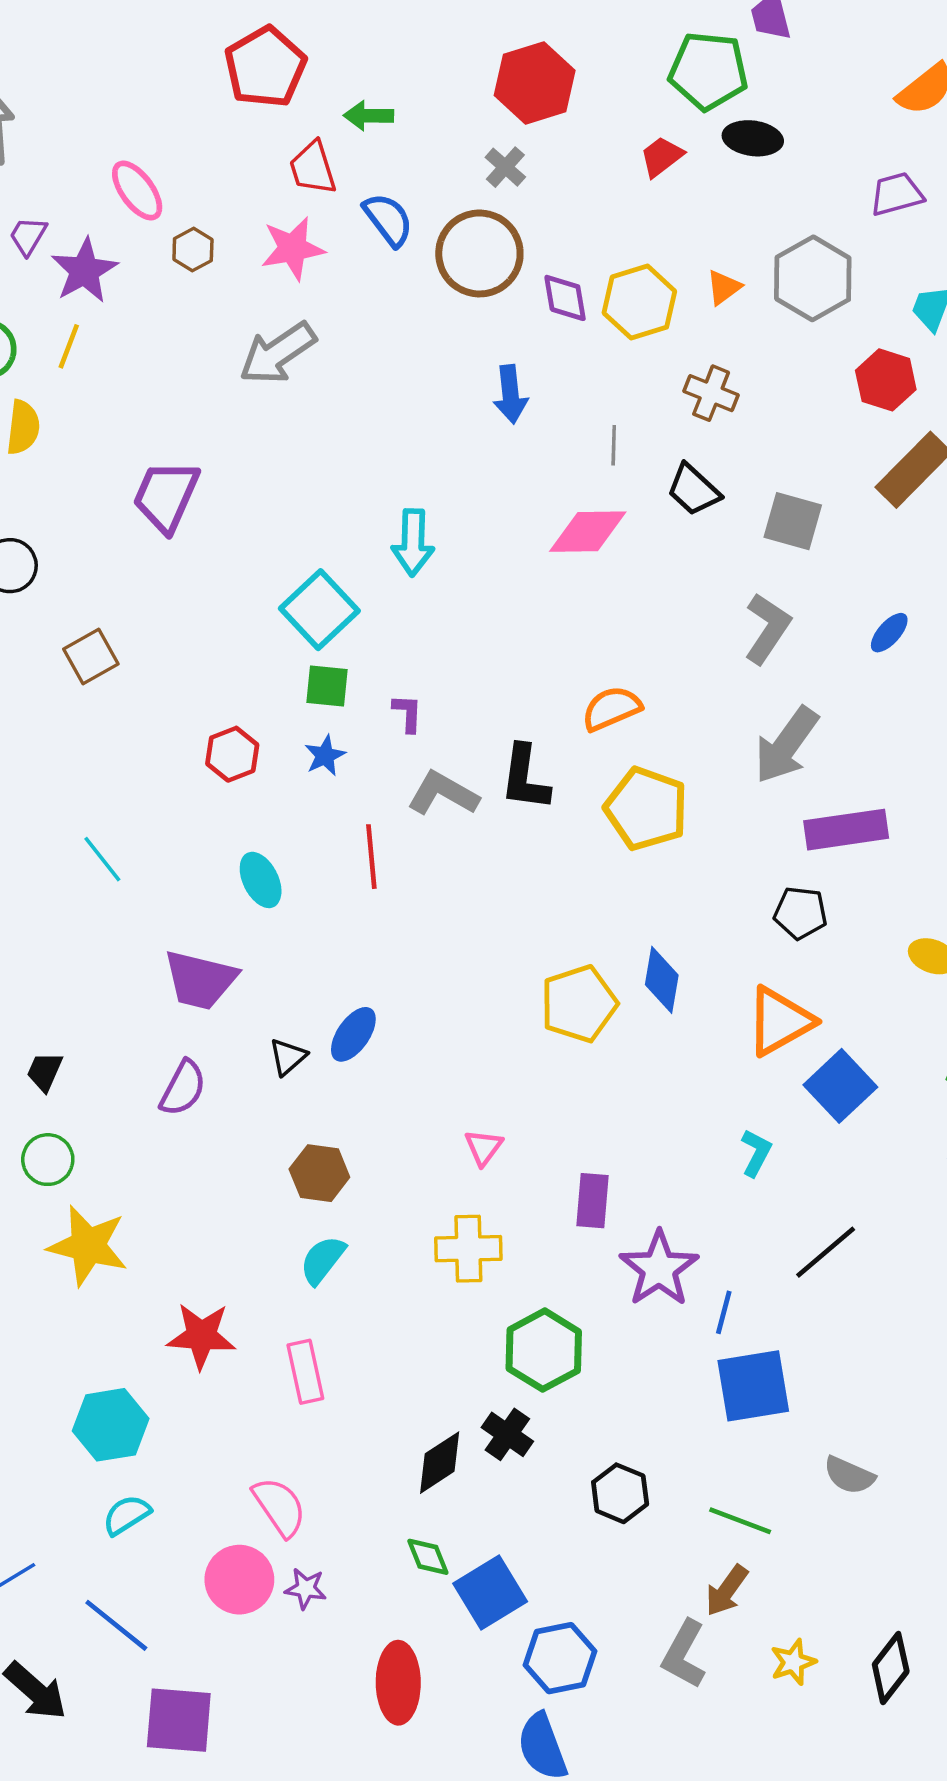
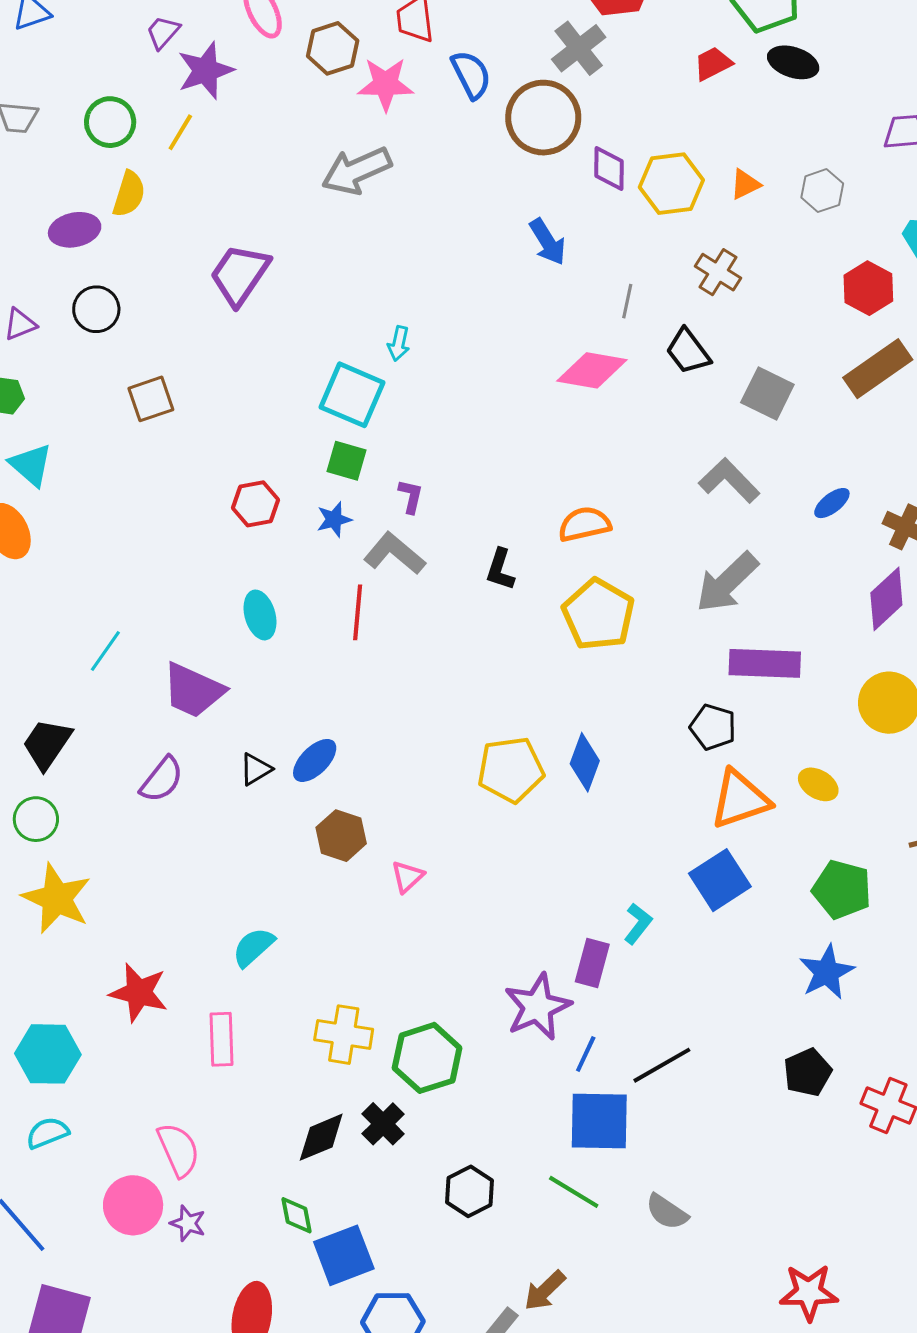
gray cross: (505, 167) -> (579, 48), size x1.5
brown hexagon: (193, 250) -> (333, 48), moved, size x1.4
gray hexagon: (813, 278) -> (822, 191), size x0.6
blue arrow: (510, 394) -> (548, 242), turned -36
cyan arrow: (413, 543) -> (399, 344), moved, size x0.6
cyan square: (319, 610) -> (352, 395), turned -34
gray L-shape: (767, 628) -> (729, 480), turned -88
black L-shape: (525, 778) -> (500, 569), size x0.7
gray L-shape: (443, 793) -> (394, 553), moved
cyan line: (102, 859) -> (105, 651), moved, turned 63
orange triangle: (780, 1021) -> (740, 799), moved
black trapezoid: (45, 1072) -> (47, 744), size x1.5
brown hexagon: (319, 1173) -> (341, 836), moved
purple rectangle: (593, 1201) -> (592, 963), moved
yellow cross: (468, 1249) -> (344, 1035), moved
black line: (826, 1252) -> (662, 1065), moved
green line: (740, 1521) -> (574, 1192), moved

